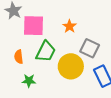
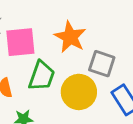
orange star: (70, 26) -> (70, 37), size x1.6

